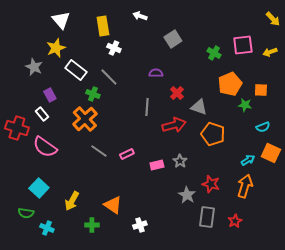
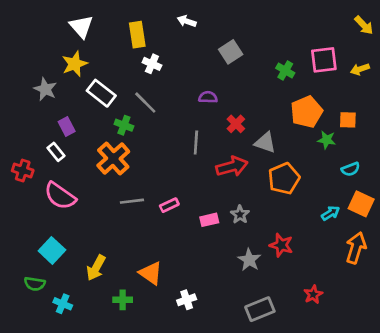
red cross: (17, 128) -> (23, 170), size x0.7
orange pentagon: (213, 134) -> (284, 178), turned 30
gray line: (99, 151) -> (132, 201), turned -42
orange arrow: (245, 186) -> (356, 248), moved
gray rectangle: (207, 217) -> (260, 309), moved, turned 60

